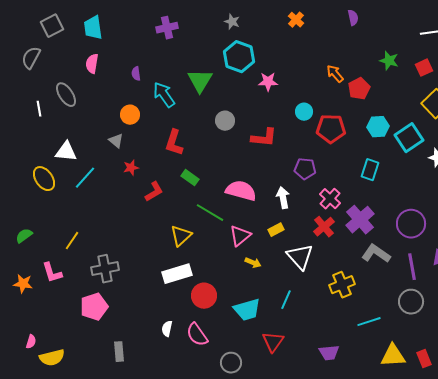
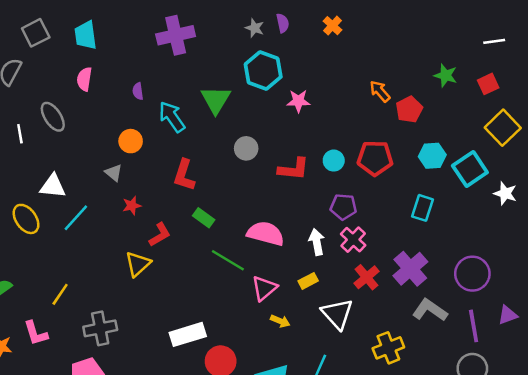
purple semicircle: (353, 18) -> (283, 23), moved
purple cross: (167, 28) -> (176, 35), size x1.4
cyan circle: (304, 112) -> (334, 161), moved
pink cross: (330, 199) -> (353, 240), moved
yellow triangle: (181, 236) -> (138, 264), moved

